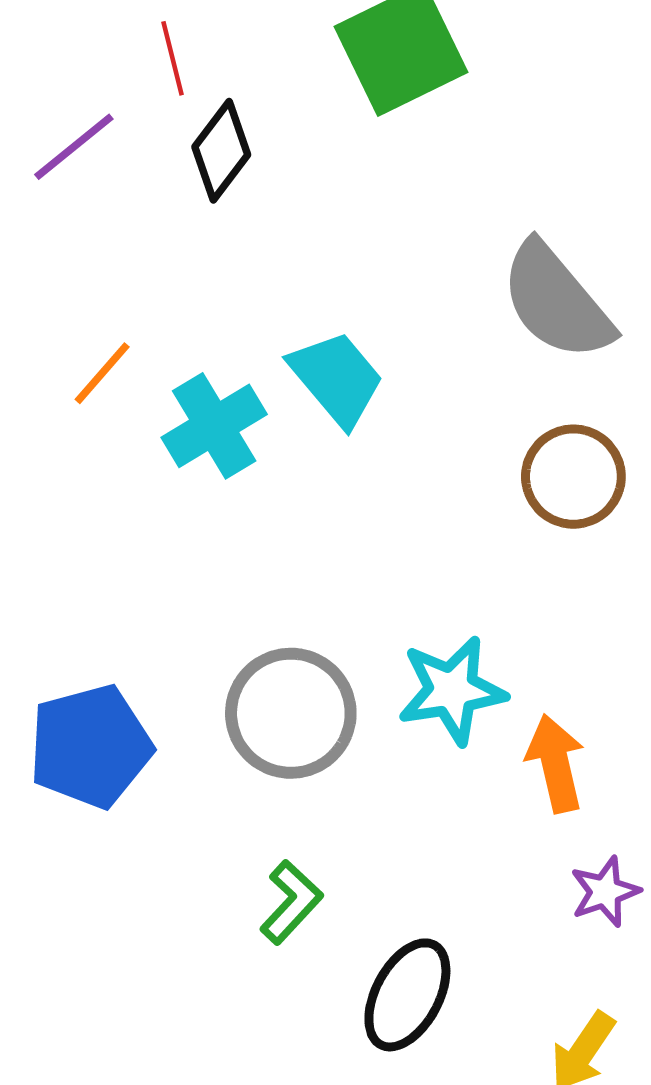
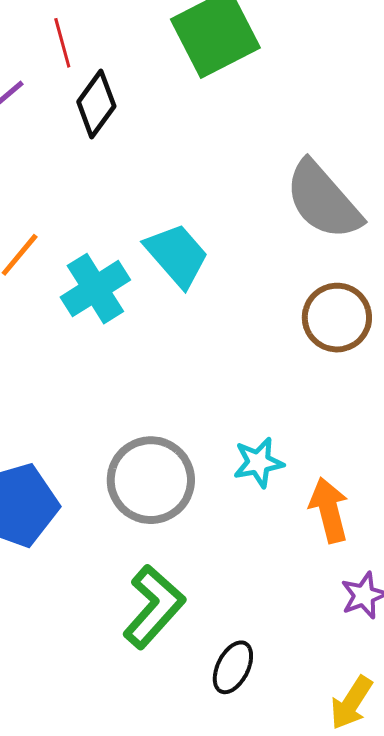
cyan star: (452, 690) -> (258, 462), size x0.7
green L-shape: (291, 902) -> (154, 607), size x1.5
black ellipse: (407, 995) -> (233, 667), size x0.7

